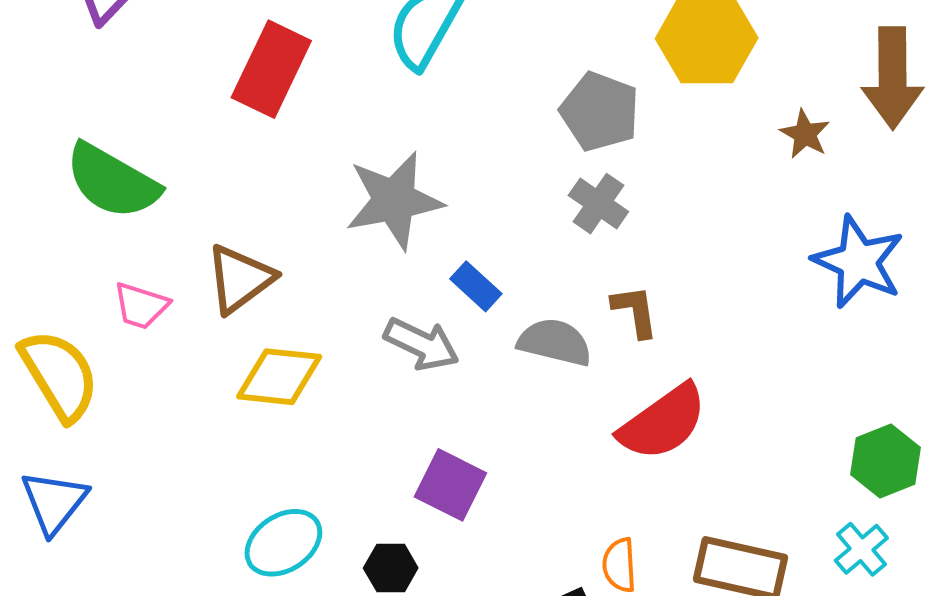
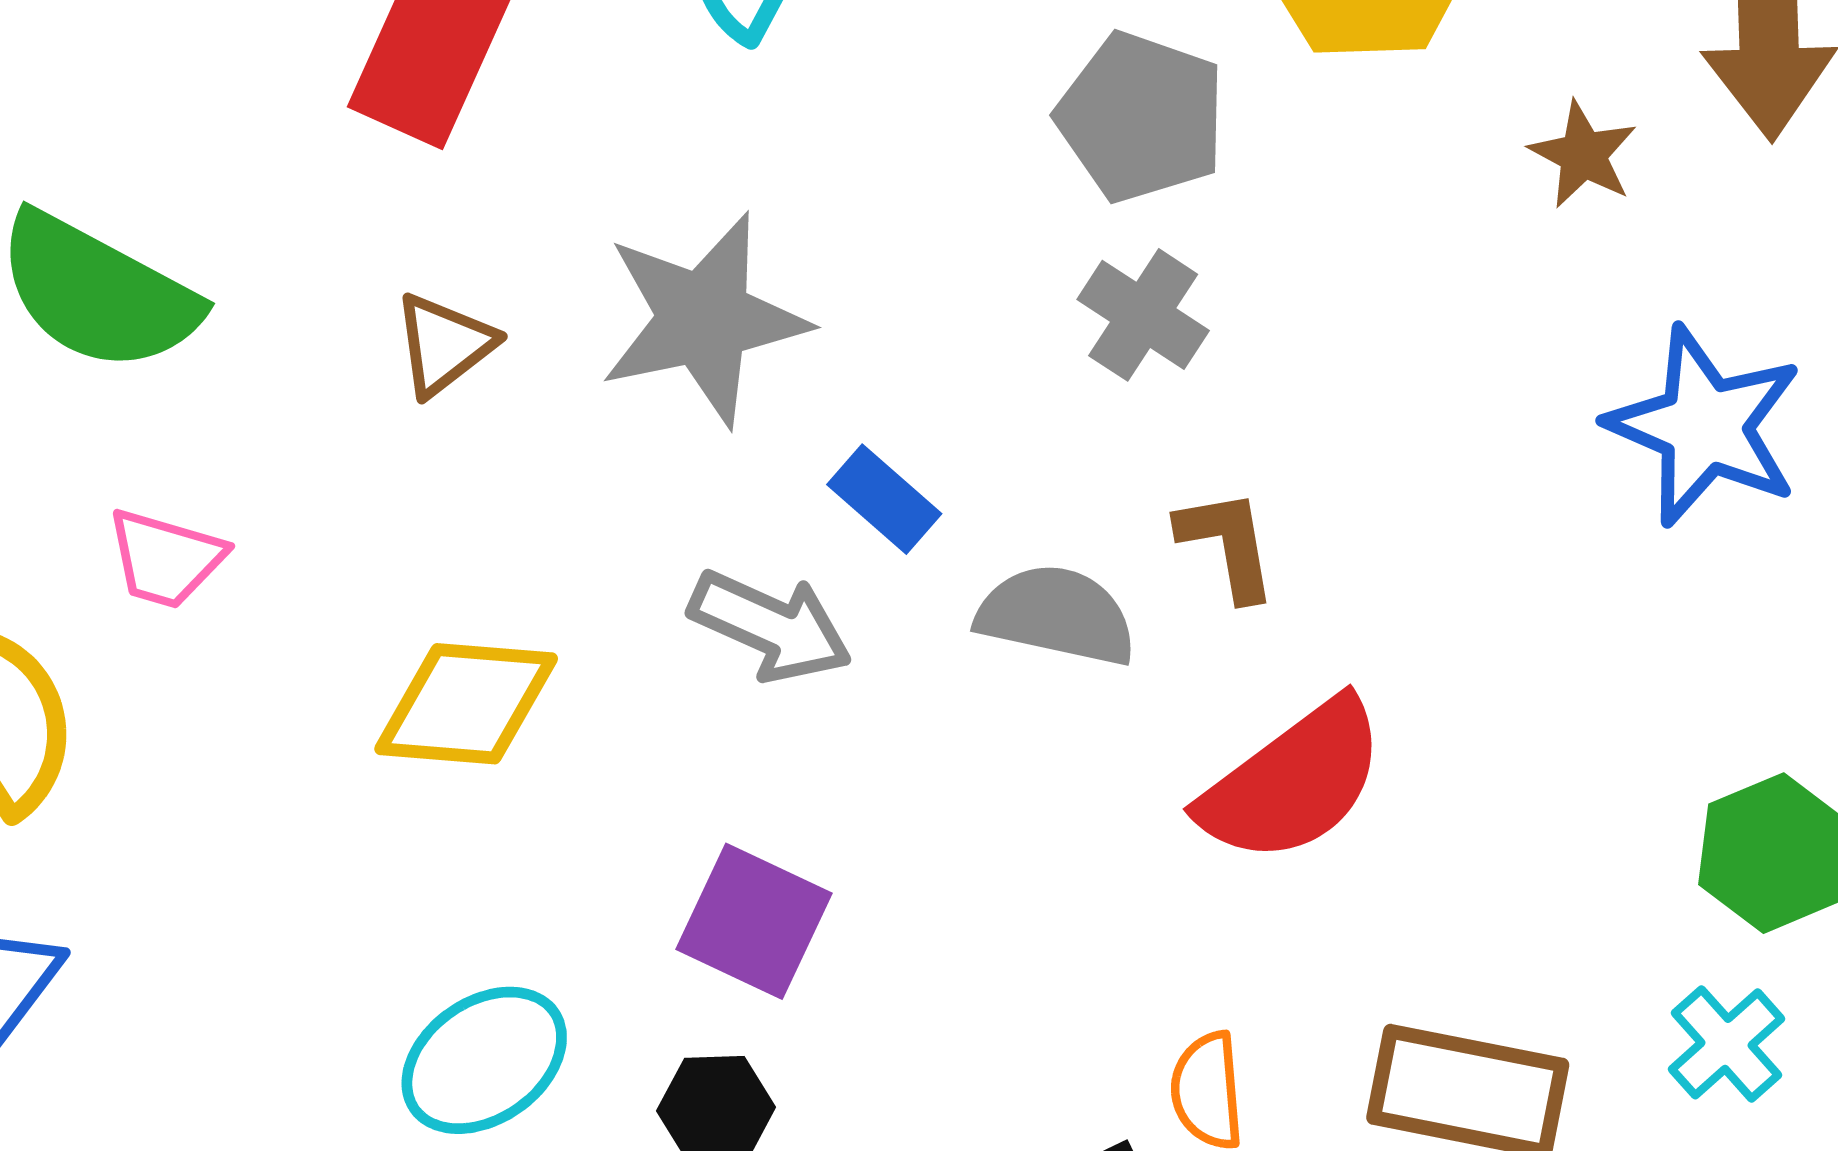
brown triangle: (240, 279) -> (444, 344), moved, size x0.7
purple square: (450, 485) -> (754, 921), moved

